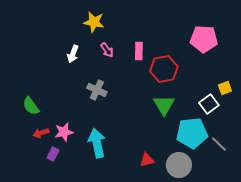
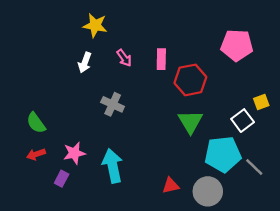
yellow star: (94, 22) -> (95, 25), moved
red arrow: (41, 133) -> (36, 154), moved

